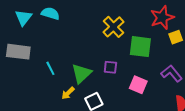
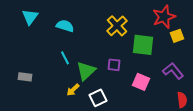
cyan semicircle: (50, 13) -> (65, 26), moved
gray rectangle: (18, 52) -> (25, 77), moved, size x0.6
cyan line: (50, 68) -> (65, 58), moved

